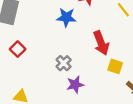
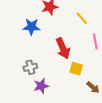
gray cross: (64, 63) -> (30, 67), turned 32

